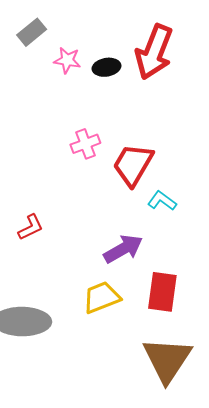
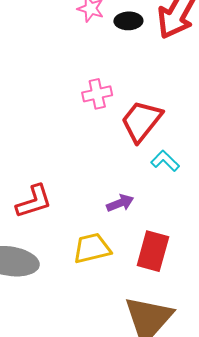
red L-shape: (31, 227) -> (34, 201), moved, size x1.4
purple arrow: (123, 249) -> (120, 203), size x0.7

